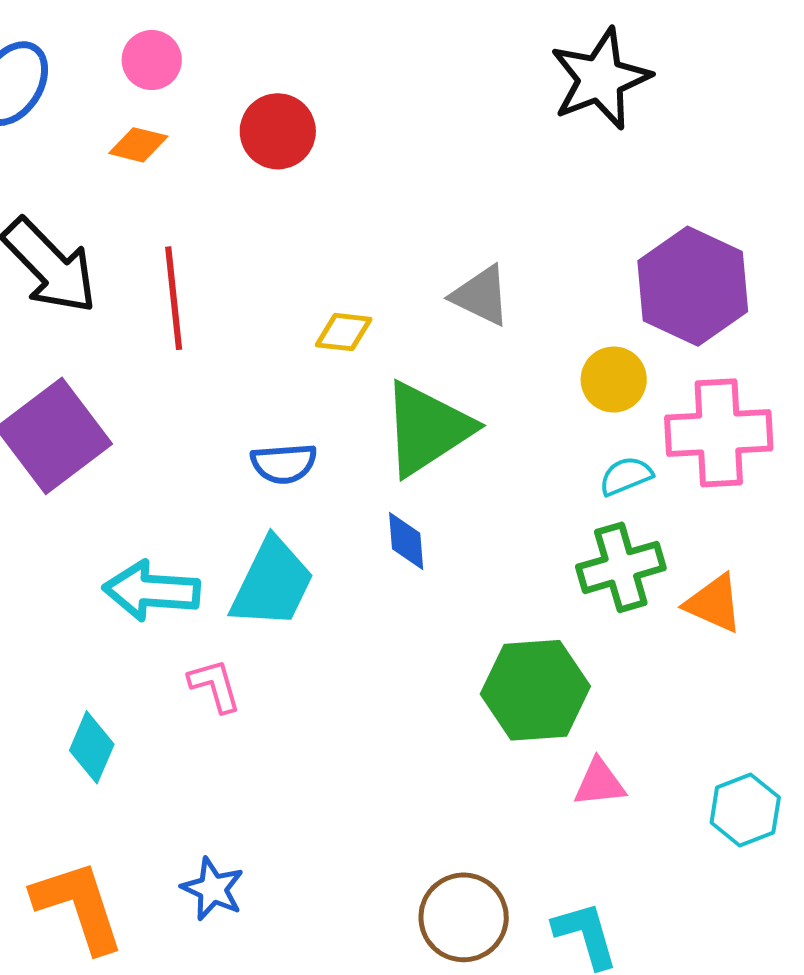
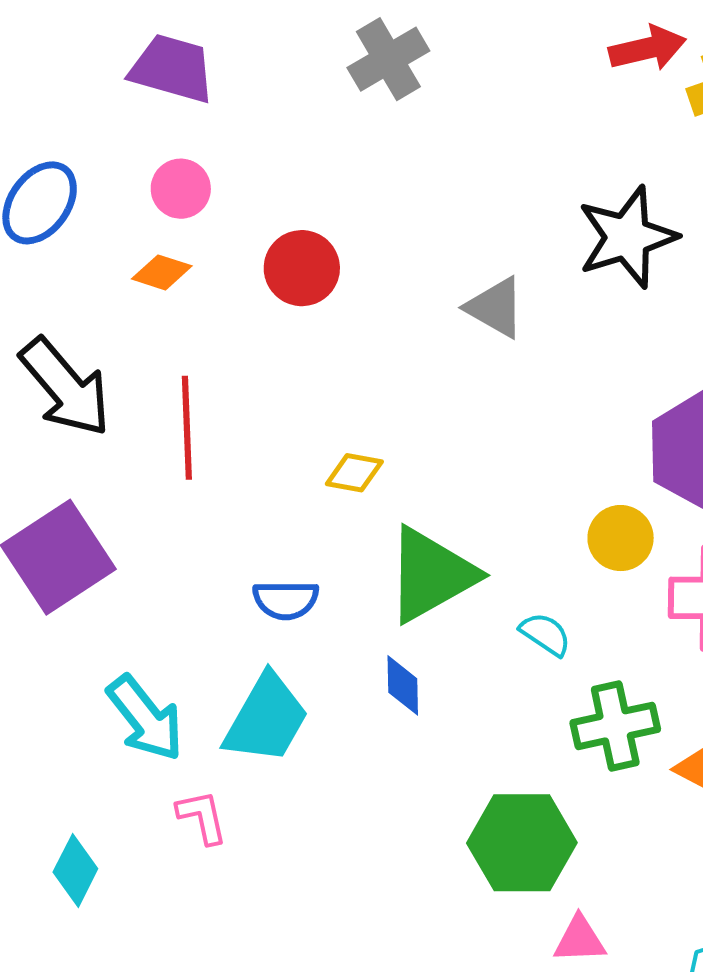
gray triangle: (481, 296) -> (495, 307), moved
cyan semicircle: (626, 476) -> (545, 634), moved, turned 52
cyan arrow: (151, 591) -> (145, 718), turned -136

